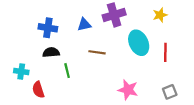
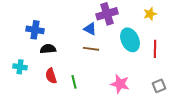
blue triangle: (84, 25) -> (90, 29), moved, turned 40
blue cross: (48, 28) -> (35, 30), moved
green line: (67, 71) -> (74, 82), moved
red semicircle: (38, 90) -> (51, 76), moved

